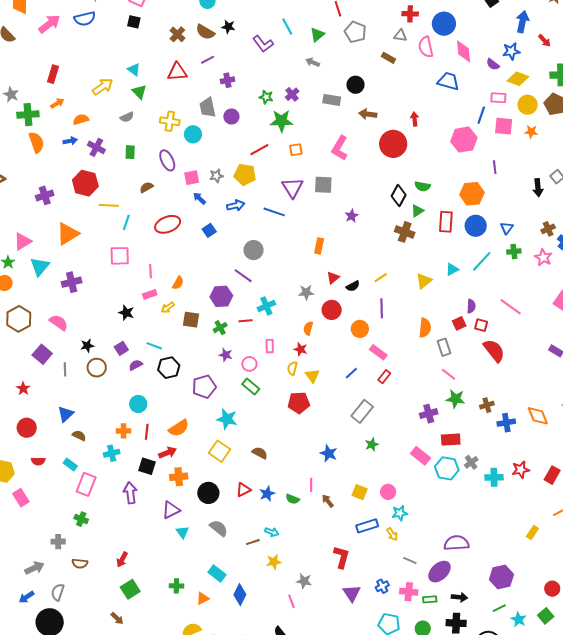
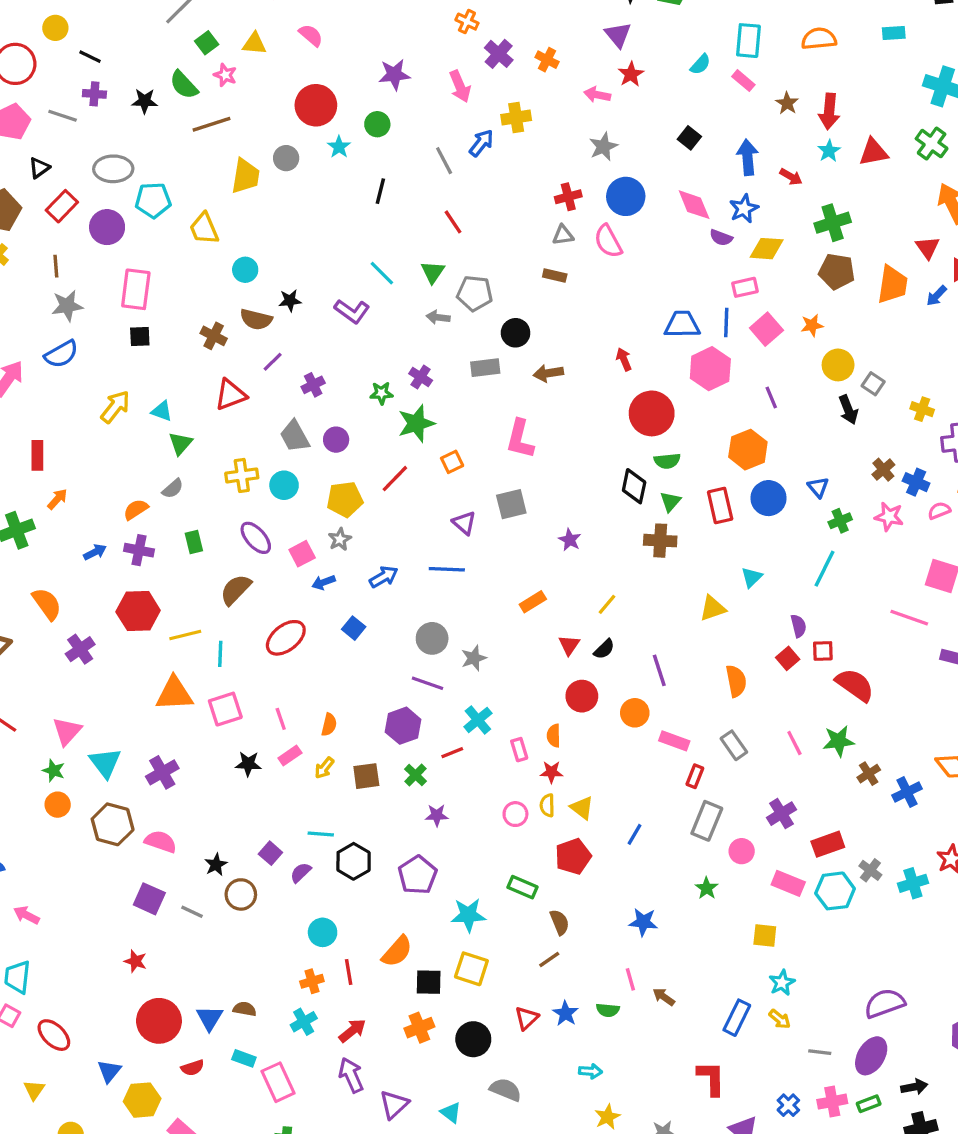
gray pentagon: (355, 32) -> (475, 293), moved
pink diamond: (464, 51) -> (694, 205), moved
blue trapezoid: (448, 81) -> (682, 324), moved
yellow arrow: (103, 87) -> (115, 407), moved
green triangle: (139, 92) -> (180, 443), turned 42
yellow circle: (528, 105) -> (838, 365), moved
orange semicircle: (81, 119) -> (136, 509), moved
pink square: (504, 126) -> (766, 329), turned -30
orange semicircle: (36, 142) -> (47, 604), moved
red circle: (393, 144) -> (652, 413), moved
yellow pentagon: (245, 175) -> (345, 499), moved
brown semicircle: (146, 187) -> (236, 590), size x1.5
purple triangle: (292, 188) -> (464, 523), size x0.7
blue arrow: (199, 198) -> (324, 582), turned -48
orange triangle: (68, 234) -> (174, 694), moved, turned 45
orange rectangle: (319, 246) -> (533, 602), turned 63
cyan line: (482, 261) -> (825, 569), moved
yellow line: (381, 278) -> (607, 604), moved
yellow triangle: (424, 281) -> (713, 608), turned 36
gray star: (306, 292) -> (474, 658), moved
pink line: (511, 307) -> (909, 618), moved
black star: (126, 313) -> (248, 764), moved
brown hexagon: (19, 319) -> (113, 824), moved
pink rectangle: (270, 346) -> (519, 750), moved
gray rectangle: (444, 347) -> (734, 745), moved
pink circle: (249, 364) -> (515, 814), moved
gray line: (65, 369) -> (192, 912), turned -48
blue line: (351, 373) -> (634, 834), moved
pink line: (449, 374) -> (794, 743), turned 42
green rectangle: (251, 386) -> (522, 887), moved
green star: (456, 399) -> (839, 741), moved
gray rectangle: (362, 411) -> (707, 821), moved
blue triangle: (66, 414) -> (210, 1018), moved
red circle: (27, 428) -> (159, 1021), size x1.4
red arrow: (168, 453) -> (352, 1031), moved
brown semicircle: (260, 453) -> (560, 922), moved, turned 56
black square: (147, 466) -> (429, 982), moved
pink rectangle: (86, 484) -> (278, 1082), turned -30
yellow square: (360, 492) -> (765, 935), moved
pink circle: (388, 492) -> (742, 851), moved
purple triangle: (171, 510) -> (394, 1105), moved
blue rectangle: (367, 526) -> (737, 1018), turned -30
brown line: (253, 542) -> (549, 960), moved

